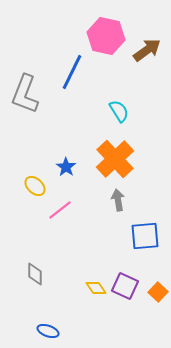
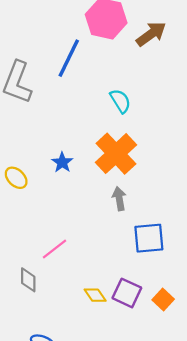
yellow ellipse: (35, 186) -> (16, 178), moved
pink line: (60, 210) -> (55, 249), moved

